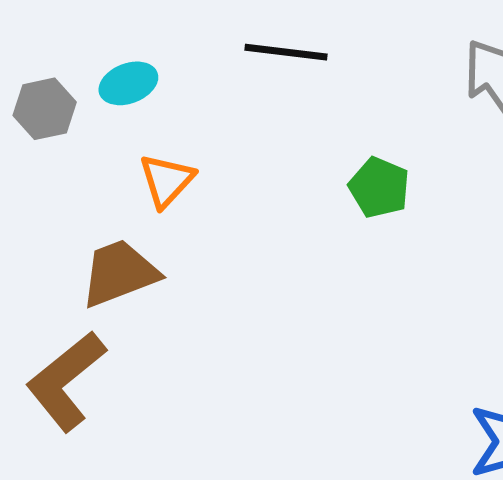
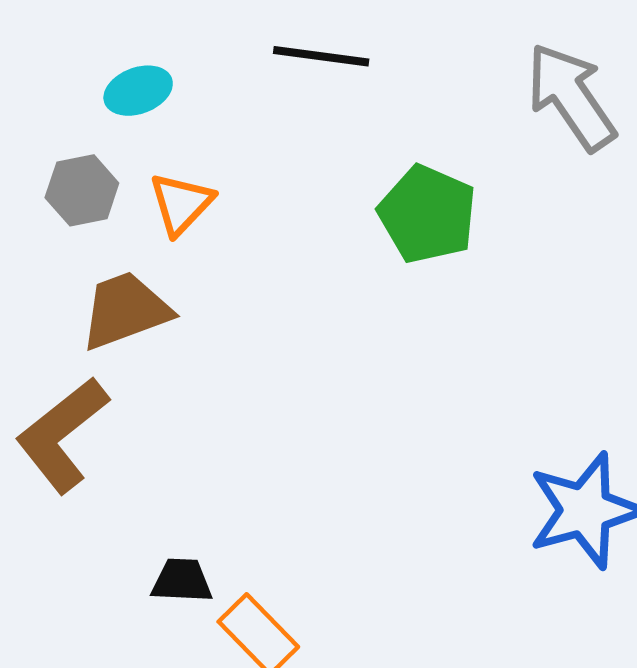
gray hexagon: (45, 109) -> (82, 190), moved
green pentagon: (379, 187) -> (427, 214), size x1.4

